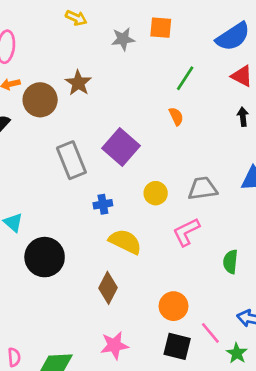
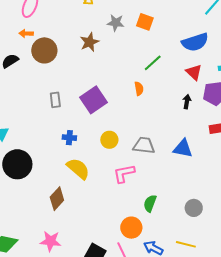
brown star: (78, 83) -> (89, 42), moved
gray rectangle: (71, 160) -> (55, 100), size x0.6
orange circle: (174, 306) -> (131, 228), moved

